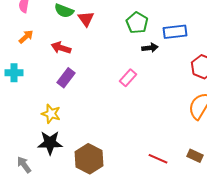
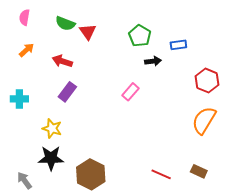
blue rectangle: (175, 32) -> (178, 45), size x0.7
cyan cross: (14, 73) -> (19, 99), moved

